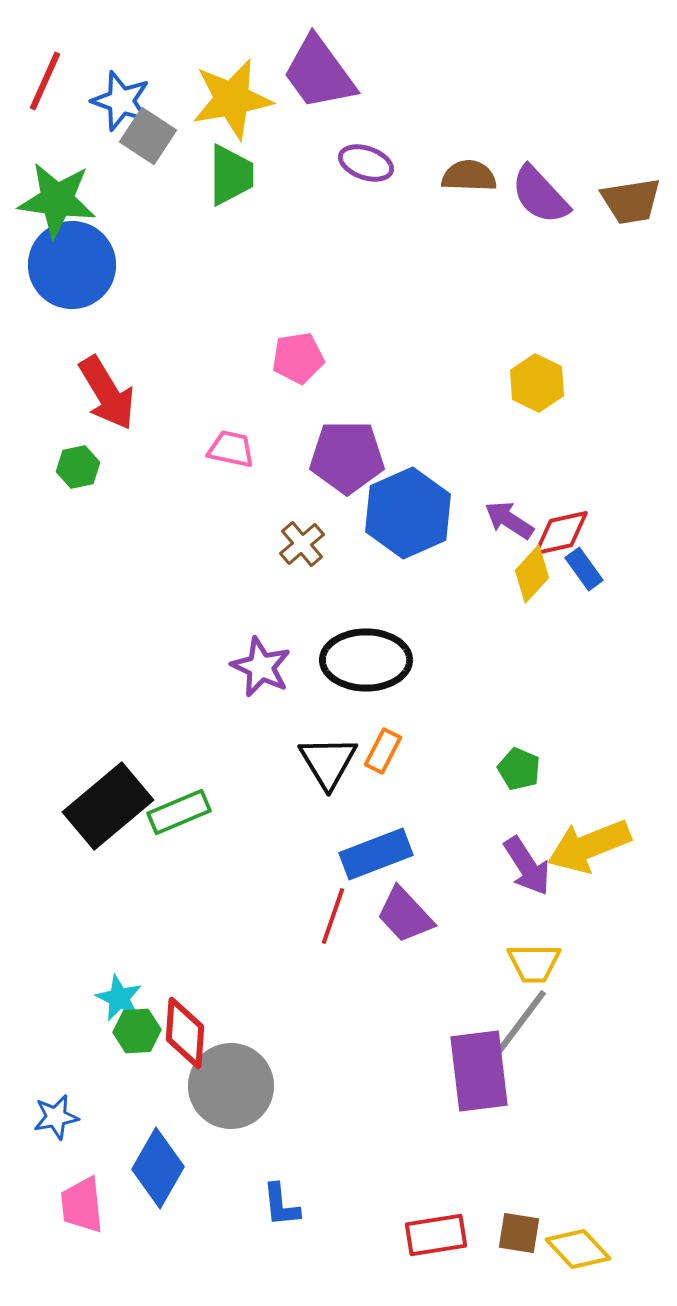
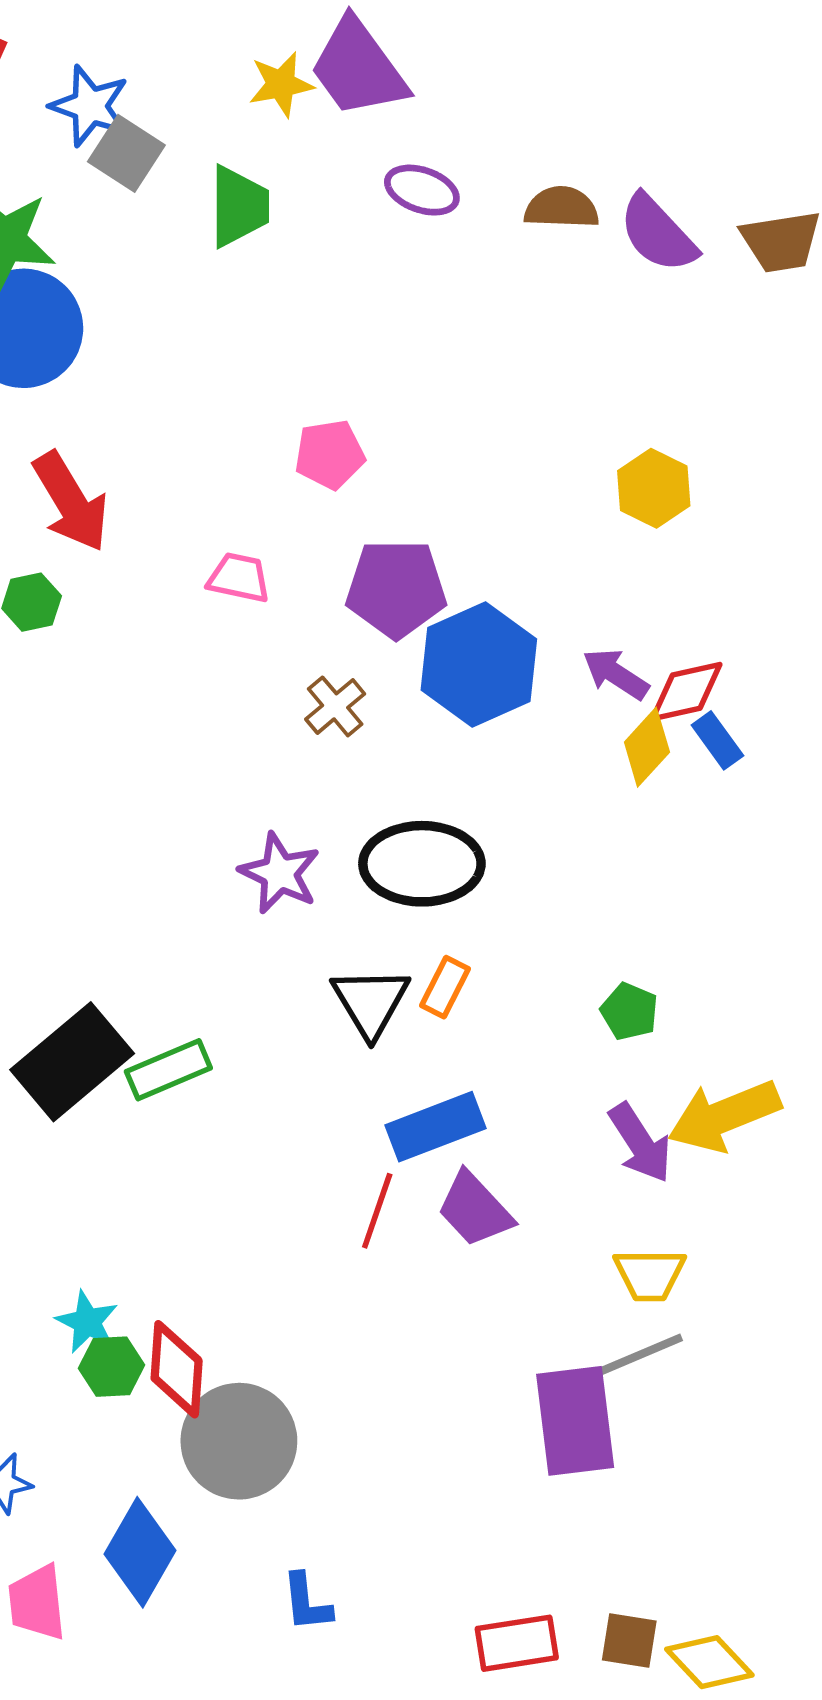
yellow star: (232, 99) -> (281, 84), moved, size x0.6
gray line: (518, 1026) -> (628, 1360), turned 30

